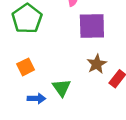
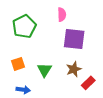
green triangle: (62, 88) -> (44, 70), moved

